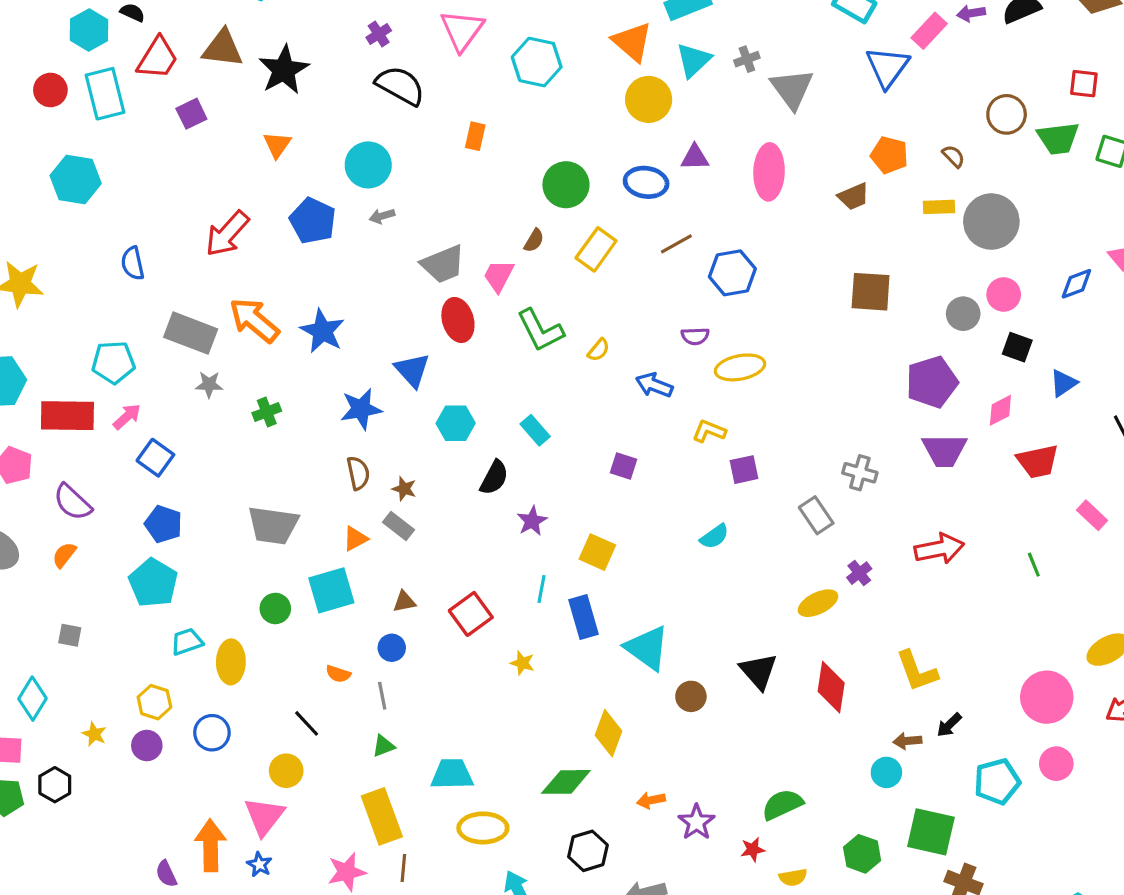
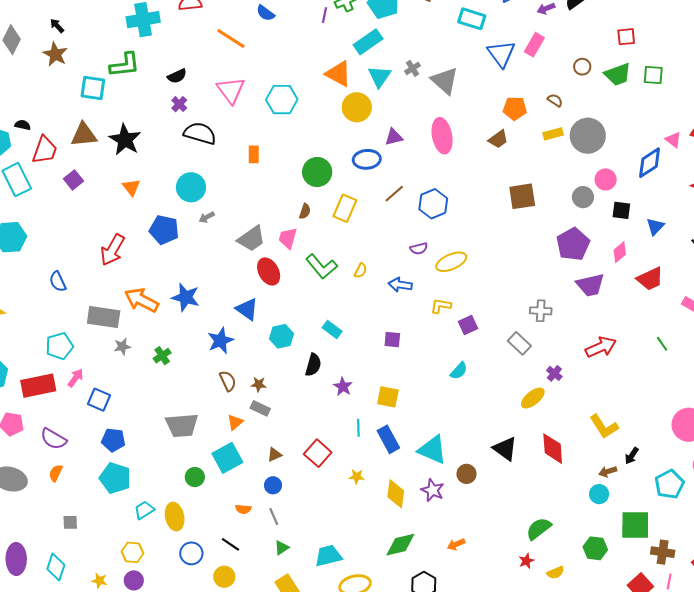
pink rectangle: (929, 31) -> (534, 45), moved
brown circle: (1007, 114) -> (582, 67), size x0.7
blue diamond: (1076, 284) -> (650, 163), size x1.4
blue circle: (212, 733) -> (191, 553), moved
yellow diamond: (609, 733) -> (396, 494), moved
purple star: (696, 822) -> (433, 490), moved

